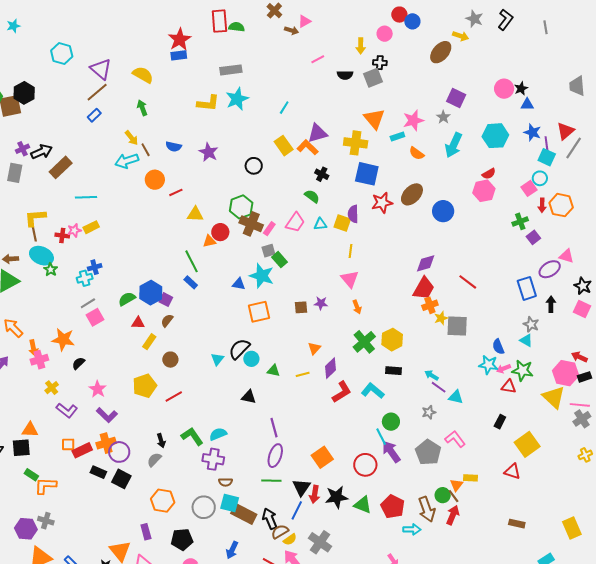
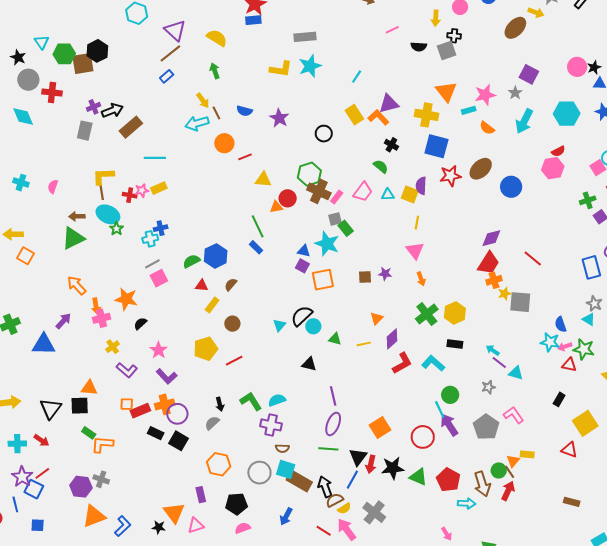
purple square: (166, 300) -> (302, 266), moved

